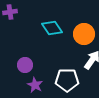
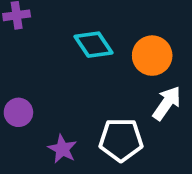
purple circle: (25, 65) -> (18, 112), moved

